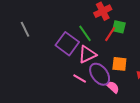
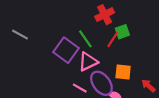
green square: (119, 27) -> (122, 32), turned -32
gray line: (25, 29) -> (20, 35), turned -35

